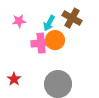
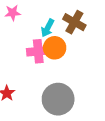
pink star: (19, 21) -> (13, 13), moved

